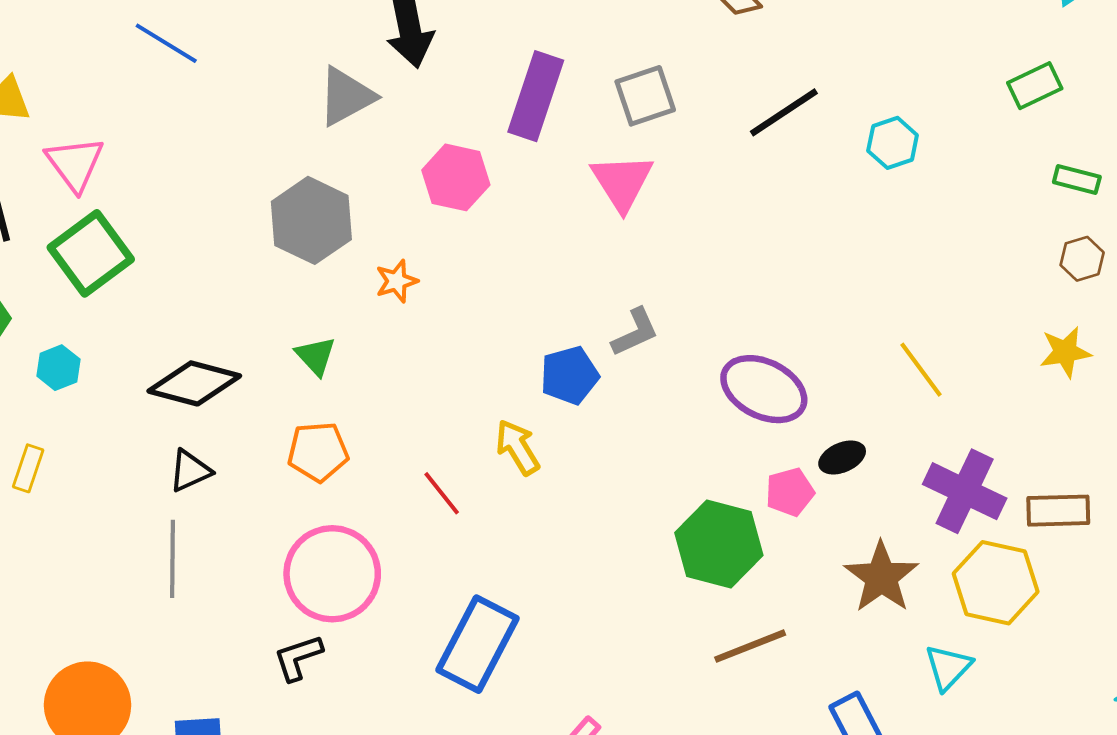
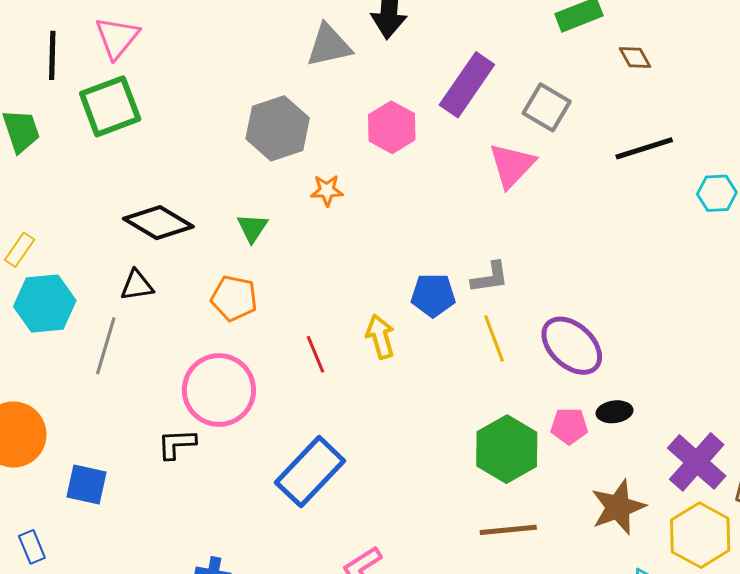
gray square: (645, 96) -> (547, 107), turned 33
cyan hexagon: (58, 368) -> (45, 303), moved, size x1.8
yellow line: (921, 370) -> (494, 338), moved

